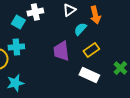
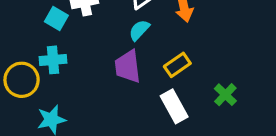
cyan semicircle: (80, 29) -> (139, 30), moved
white rectangle: (89, 75) -> (174, 106), turned 36

